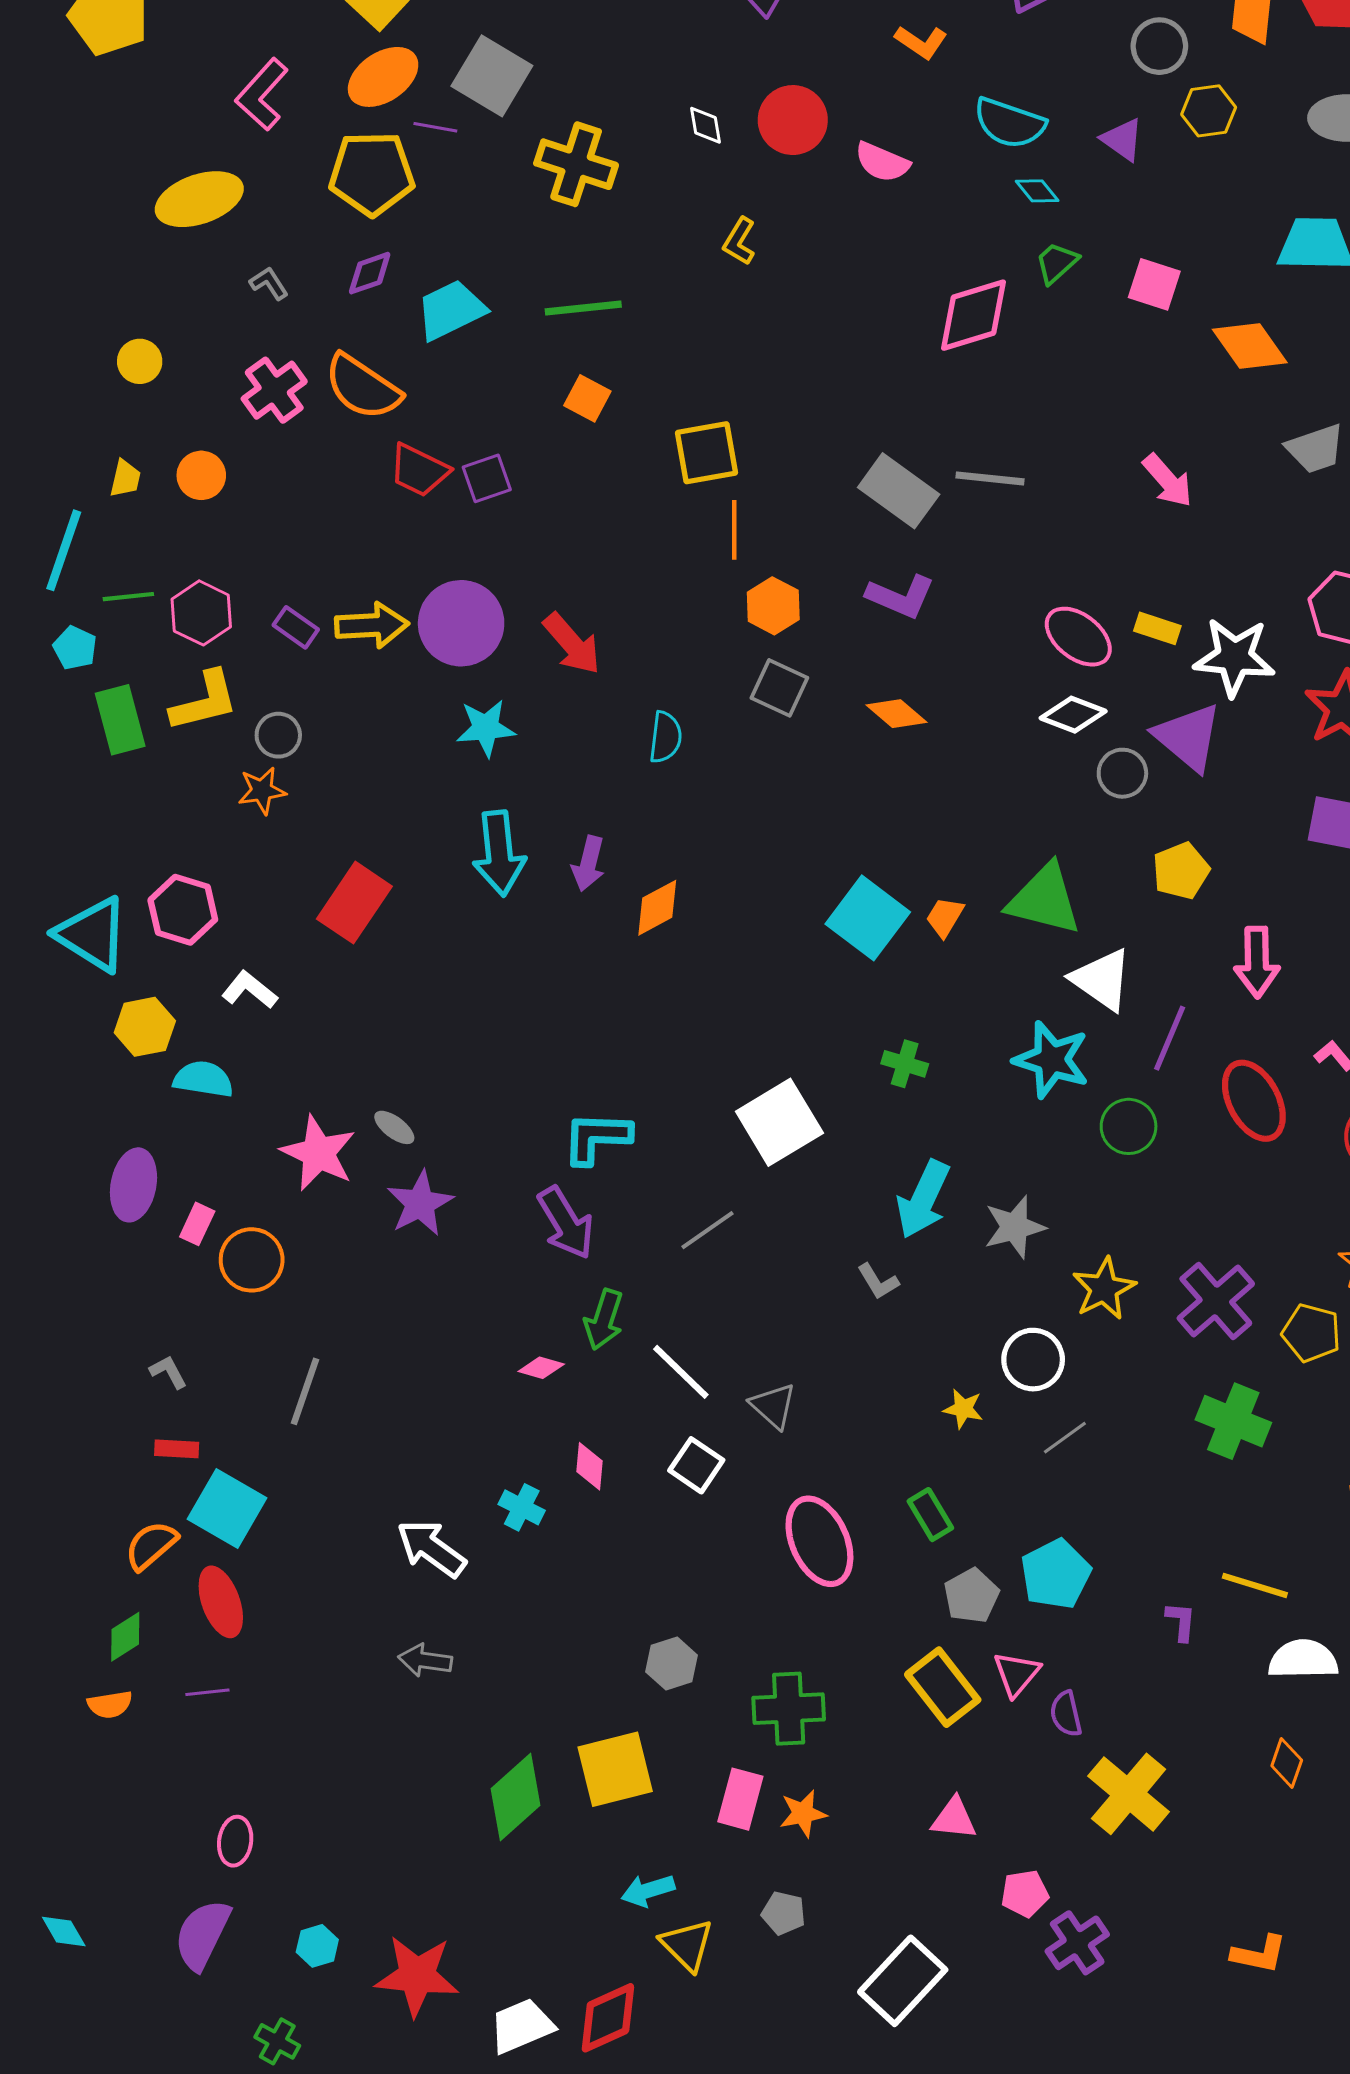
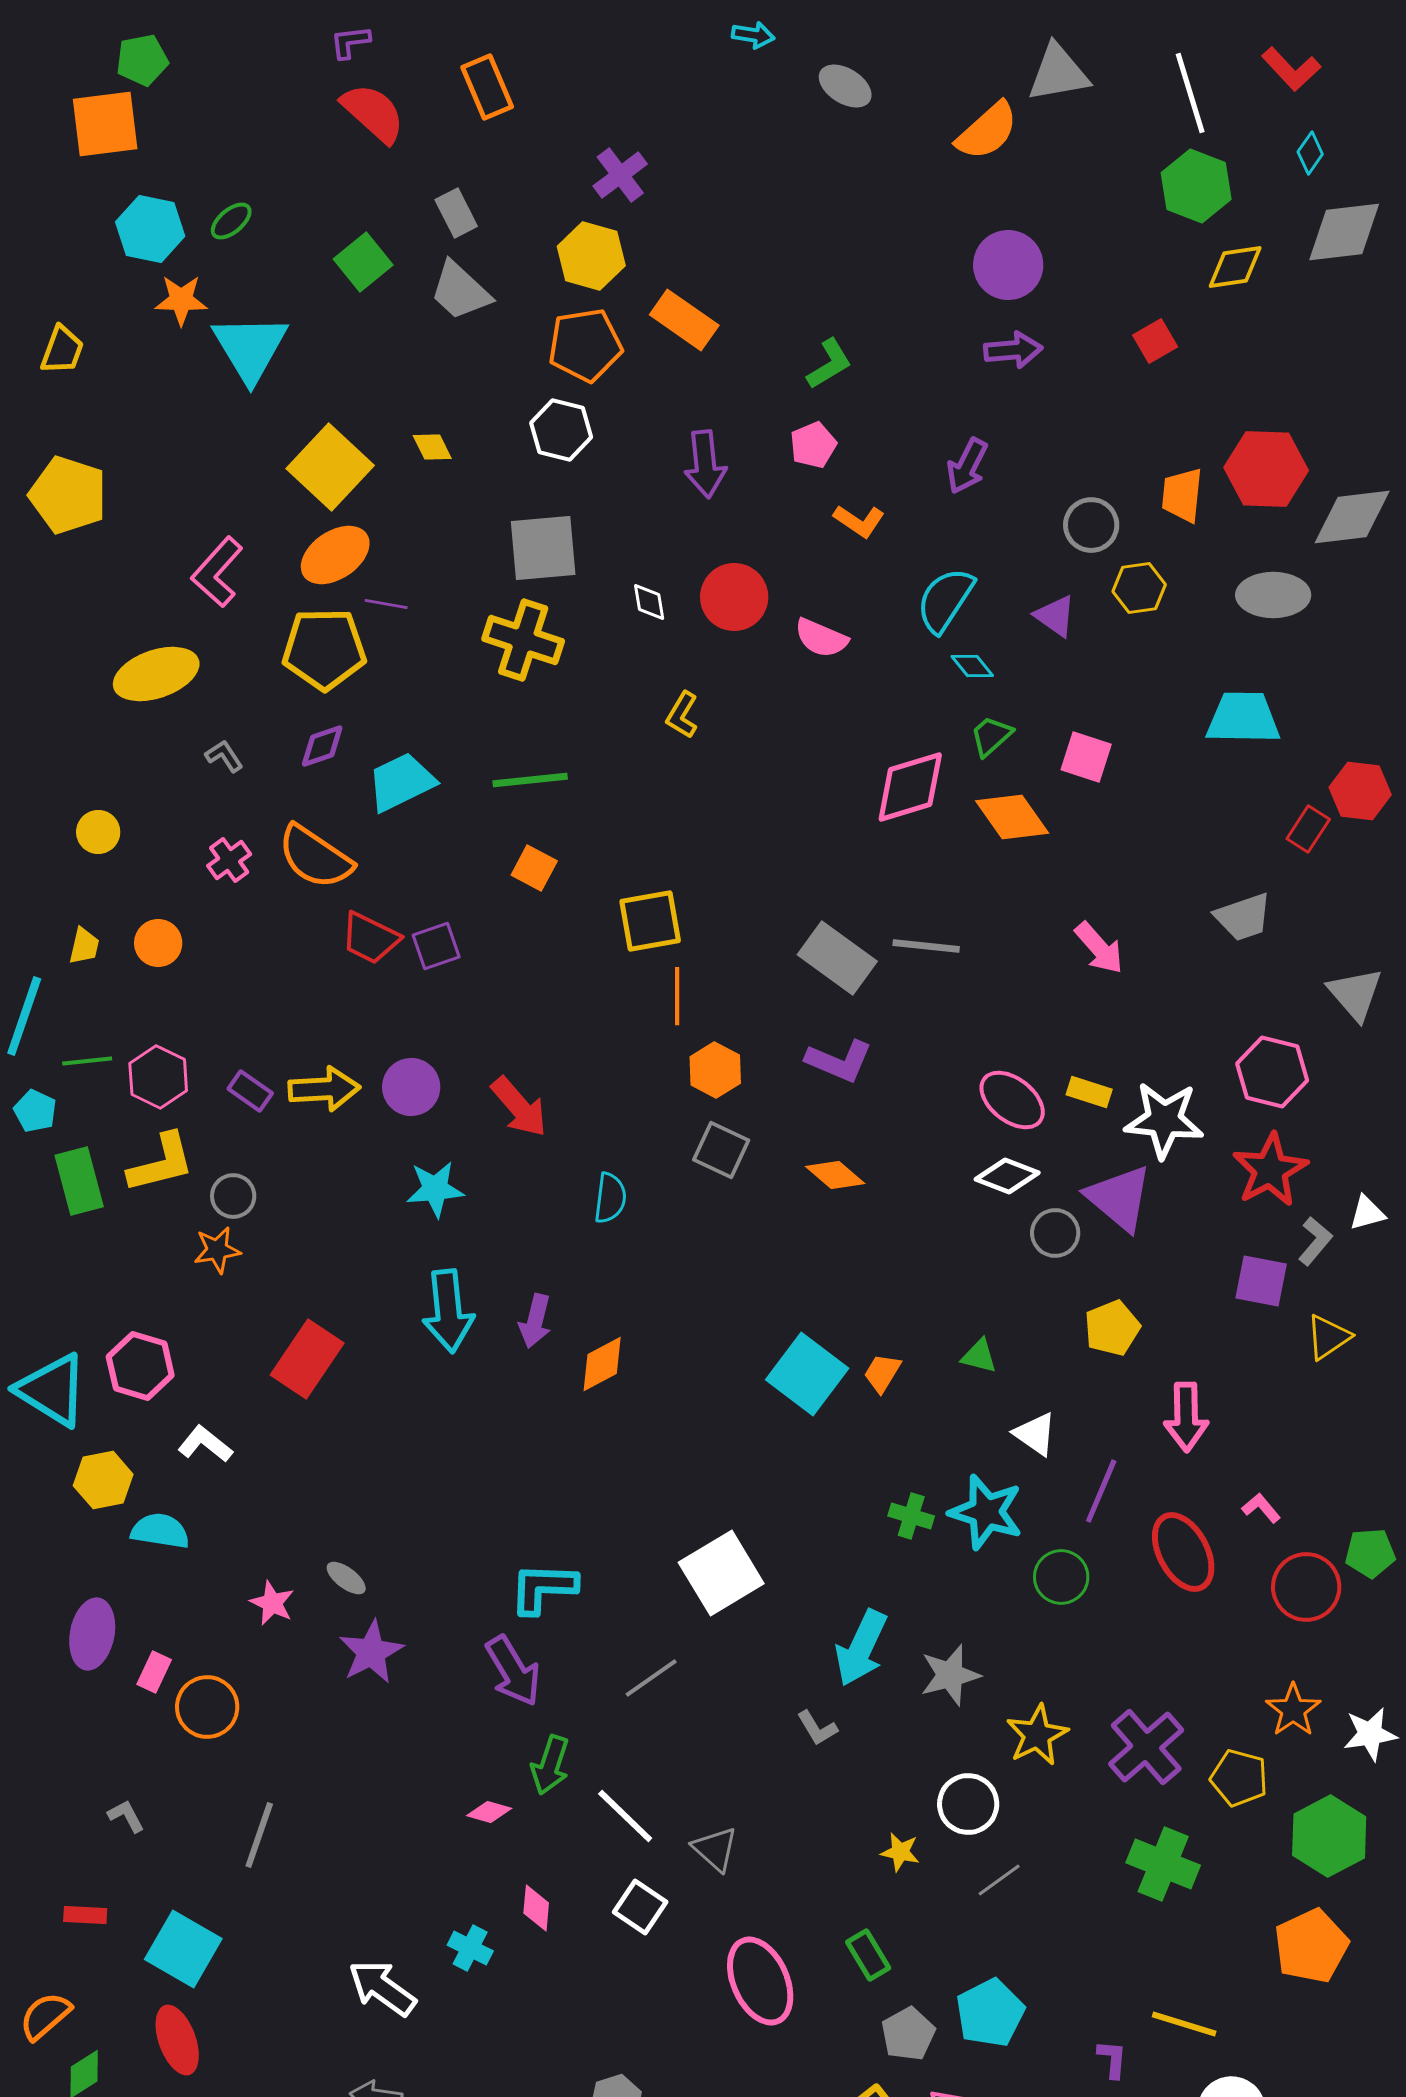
gray square: (492, 76) -> (543, 548), moved, turned -36
cyan semicircle: (1009, 123) -> (945, 600), turned 104
orange diamond: (1250, 346) -> (1012, 817), moved
pink cross: (274, 390) -> (229, 860), size x0.7
purple circle: (461, 623) -> (411, 1087), size x0.7
green triangle: (1044, 899) -> (979, 1356), size x0.5
white triangle: (1102, 980) -> (1035, 1434), size x0.7
green cross: (905, 1064) -> (911, 1516), moved
pink star: (318, 1153) -> (272, 1603), size x0.6
red rectangle: (177, 1449) -> (85, 1915), moved
orange semicircle: (151, 1545) -> (45, 2016), moved

